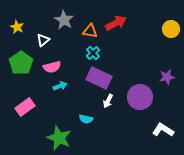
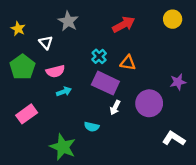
yellow circle: (171, 29) -> (173, 19), moved
orange triangle: (90, 31) -> (128, 63), moved
white triangle: (43, 40) -> (46, 43), turned -32

